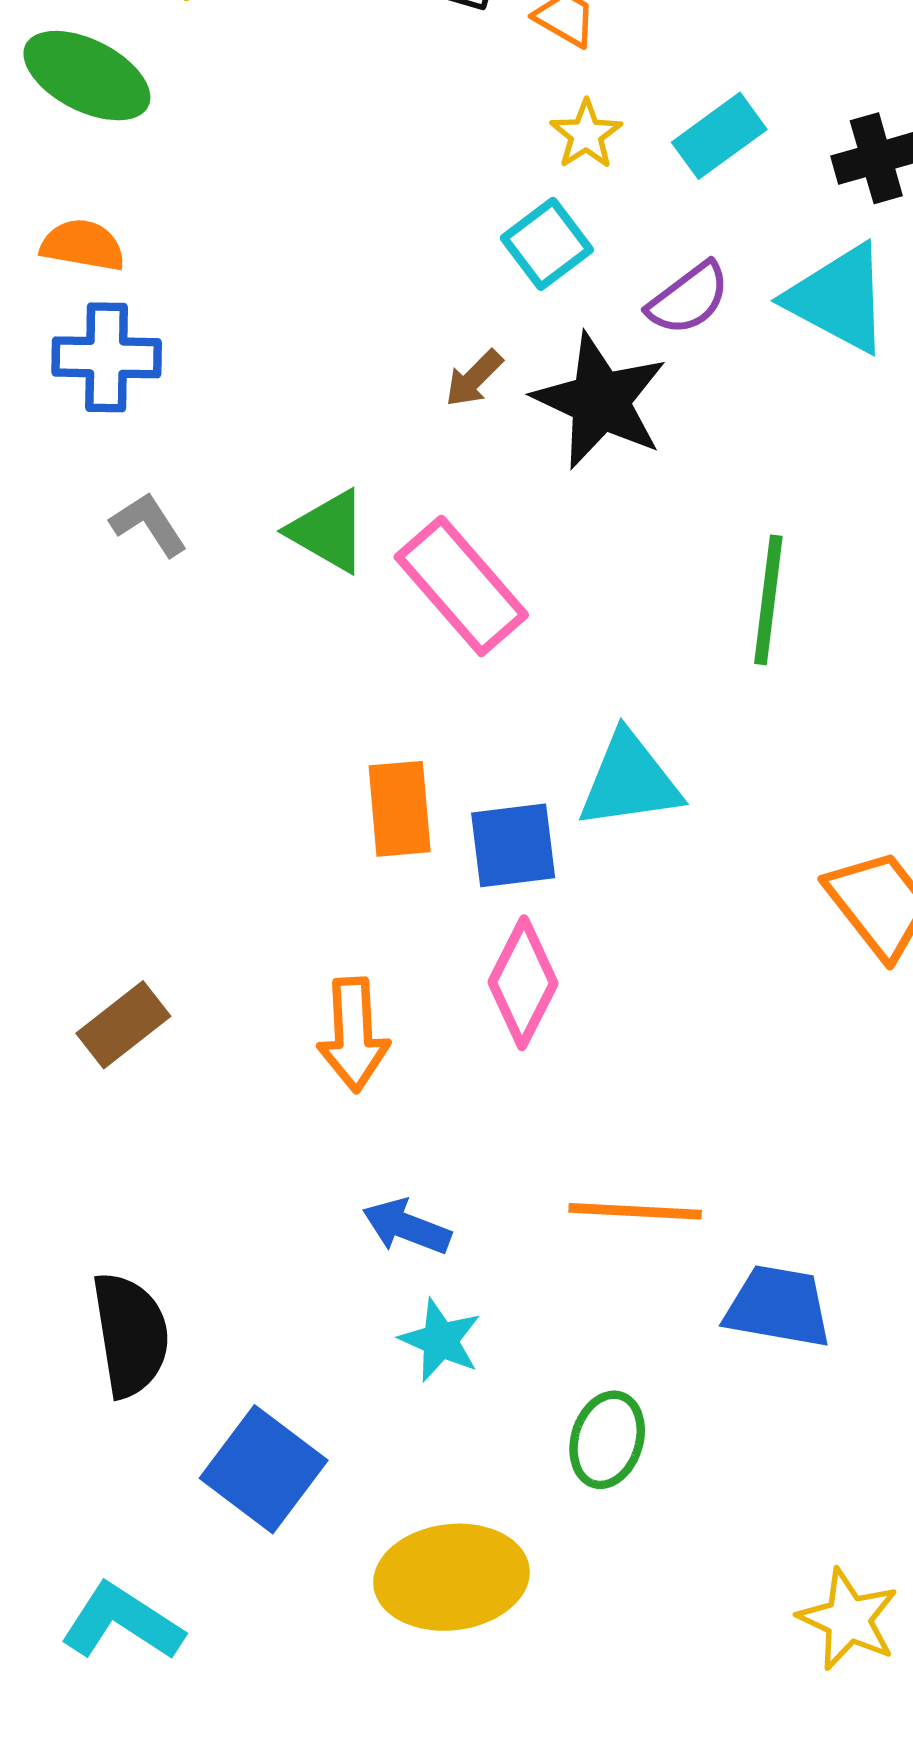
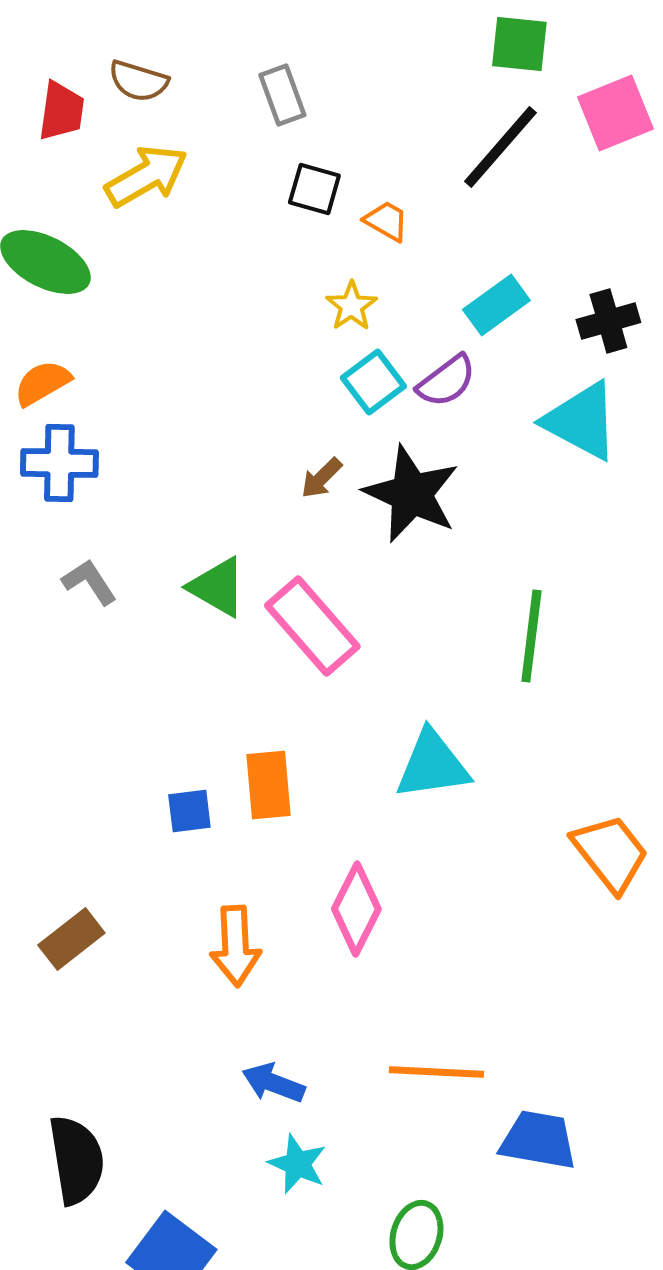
yellow star: (586, 134) -> (351, 306), moved
orange semicircle: (83, 245) -> (42, 383), turned -40
purple semicircle: (688, 298) -> (446, 381), moved
blue square: (513, 845) -> (189, 811), moved, size x0.7

